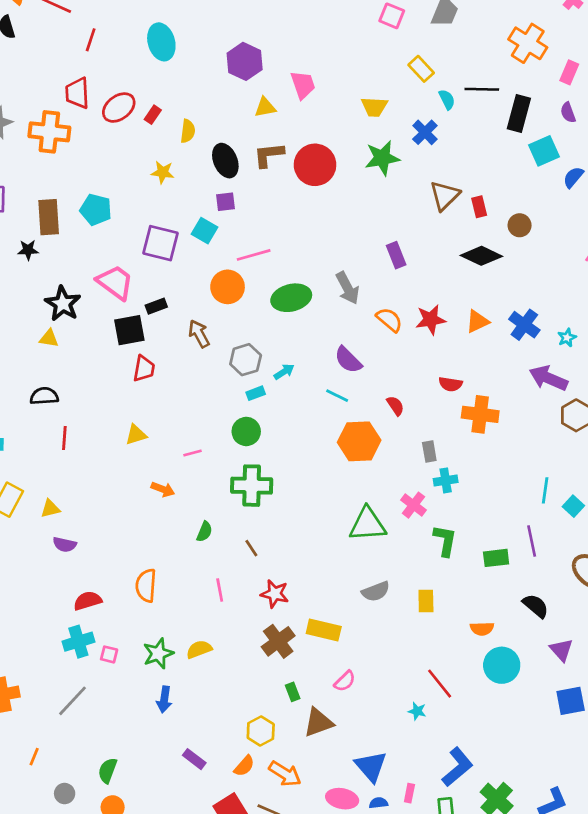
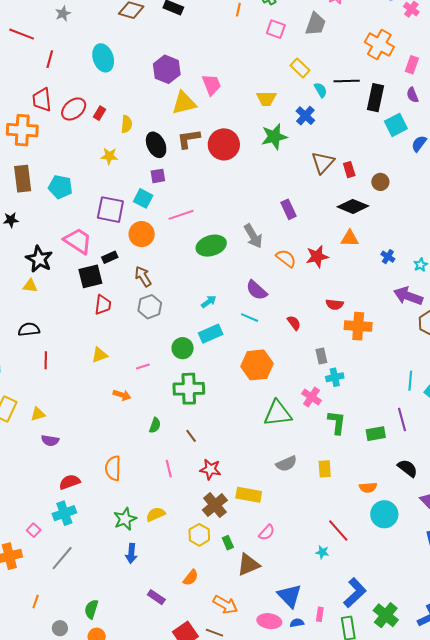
yellow triangle: (265, 107) -> (184, 103), size x1.5
brown rectangle: (49, 217) -> (23, 179), moved
orange circle: (228, 287) -> (142, 234), moved
orange triangle: (477, 321) -> (350, 238), moved, turned 30
blue cross: (524, 325) -> (388, 257), size x0.6
gray hexagon: (246, 360) -> (150, 307), moved
cyan rectangle: (256, 393) -> (211, 334), moved, size x1.6
orange hexagon: (359, 441) -> (257, 365), moved
pink square: (109, 654) -> (34, 530), moved, turned 32
yellow hexagon: (261, 731) -> (199, 535), moved
orange semicircle: (244, 766) -> (191, 578), moved

